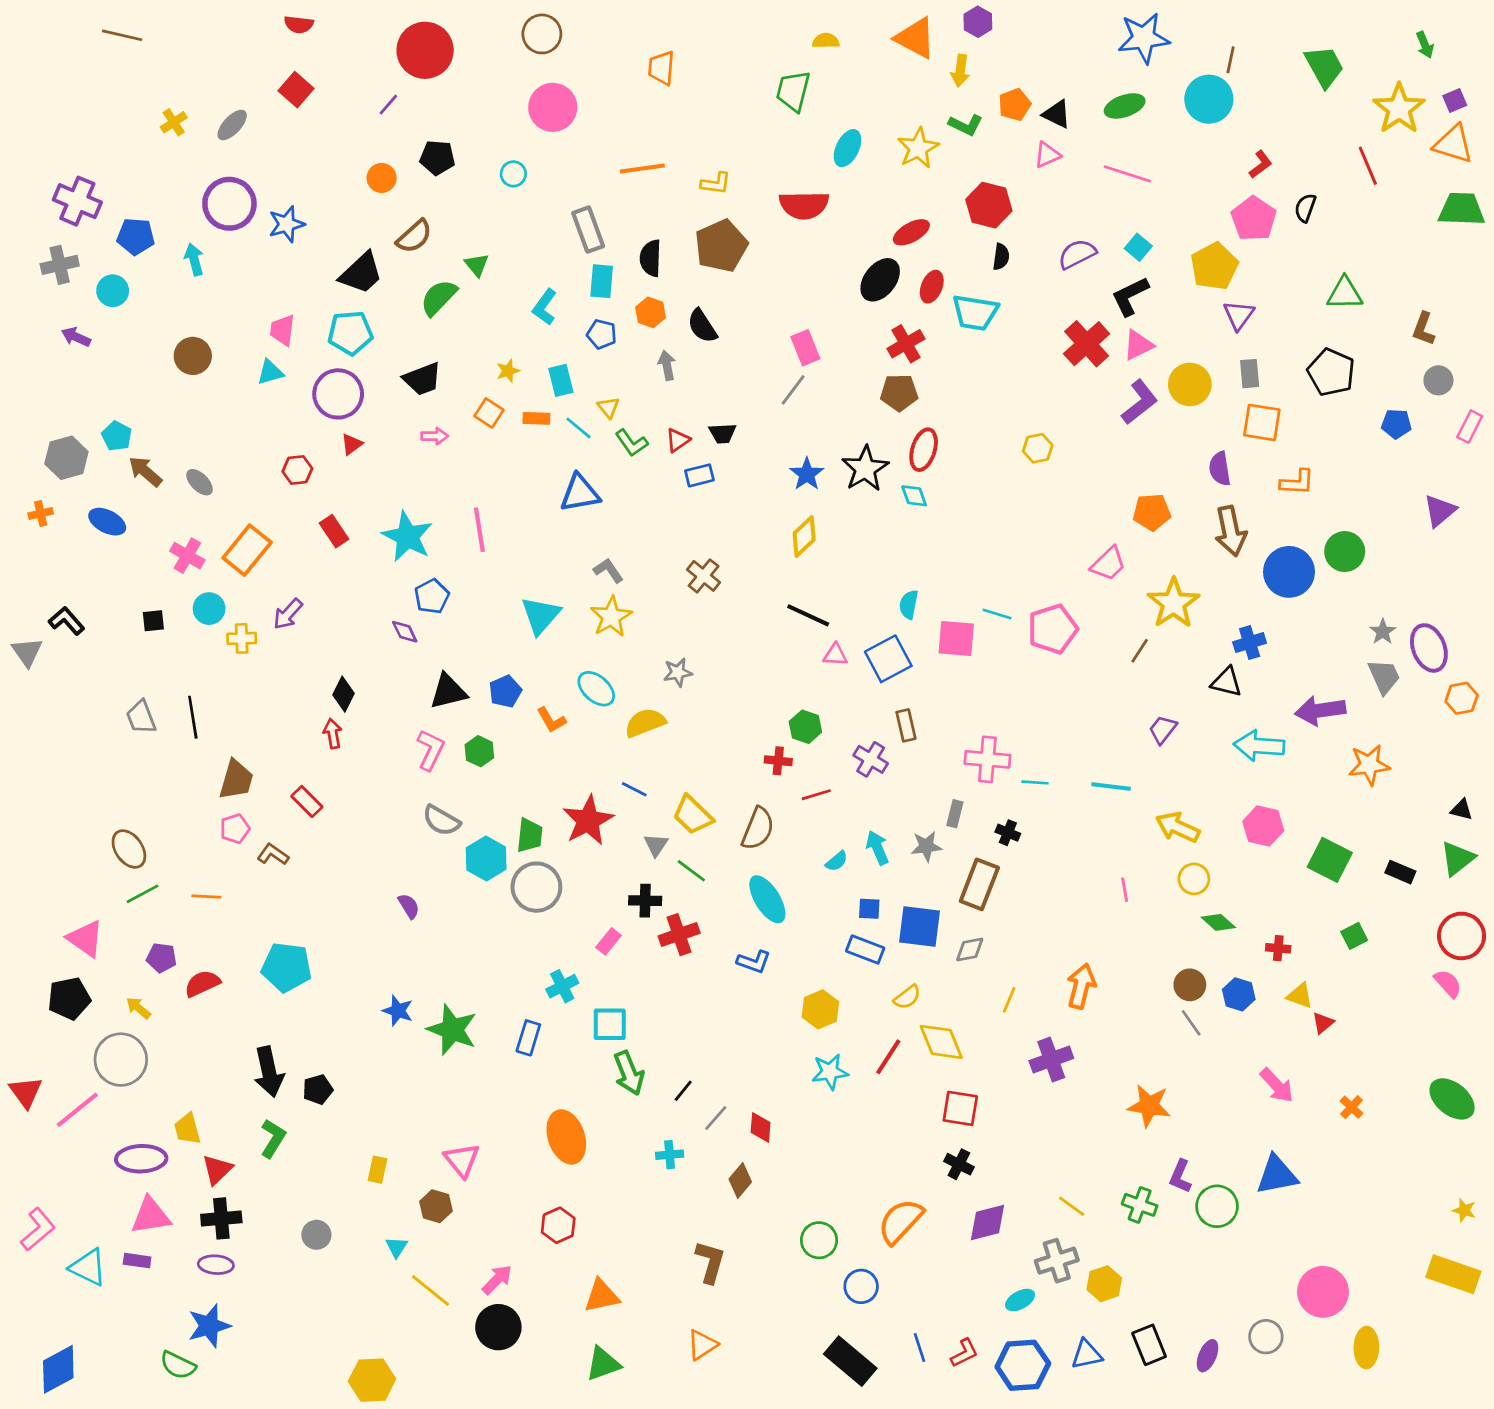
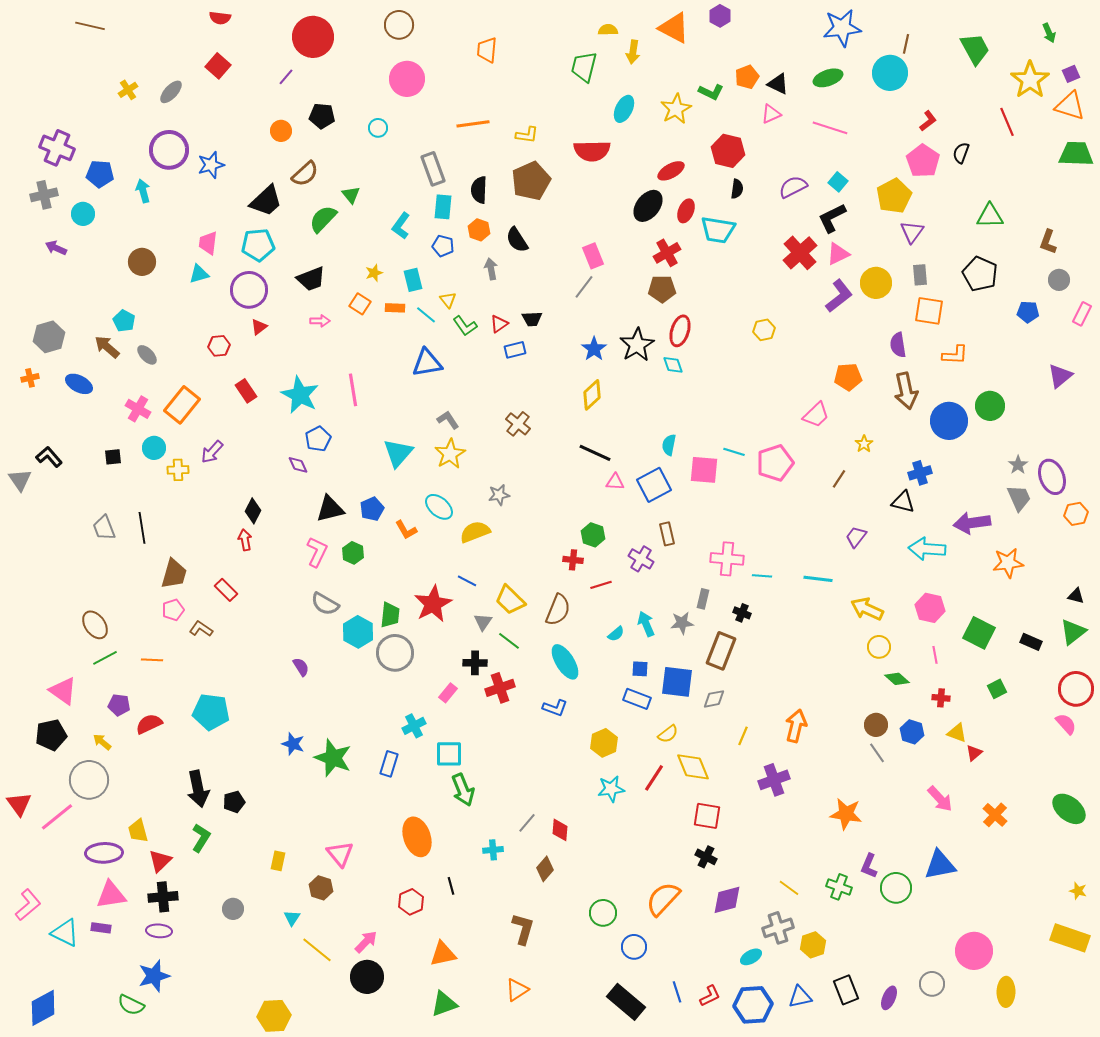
yellow arrow: (960, 71) -> (633, 52), moved
cyan pentagon: (117, 436) -> (124, 321), moved
yellow star: (1174, 603) -> (864, 444), size x0.5
pink line: (1125, 890) -> (935, 655), moved
black line: (683, 1091) -> (451, 886), moved, turned -54
orange cross: (1351, 1107) -> (995, 815), size x1.4

